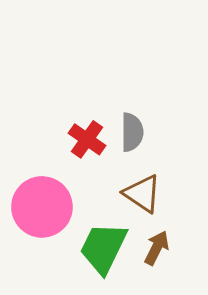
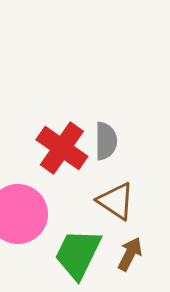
red cross: (87, 139) -> (62, 148), size x1.4

